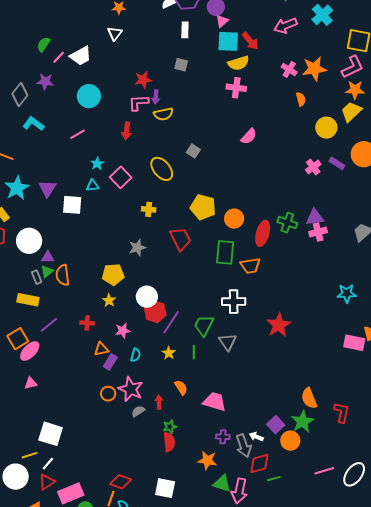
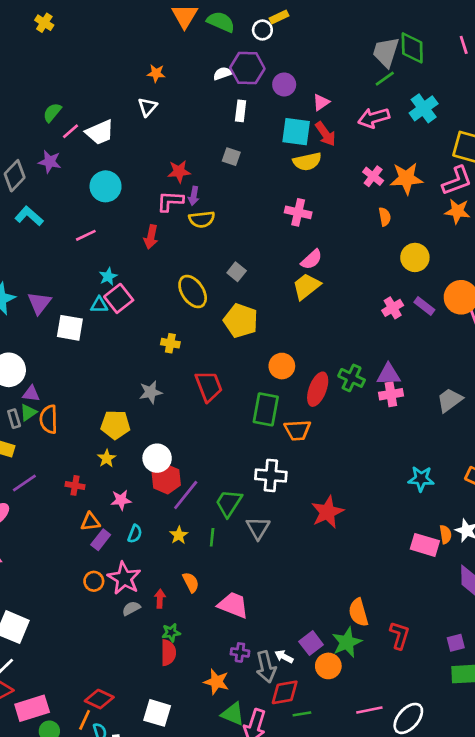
pink triangle: (222, 21) -> (321, 102), moved
pink cross: (236, 88) -> (298, 212), moved
yellow trapezoid: (351, 112) -> (306, 286), moved
pink square: (121, 177) -> (119, 298), moved
yellow pentagon: (203, 207) -> (241, 321), moved

